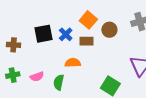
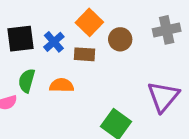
green semicircle: (59, 82) -> (27, 81), moved

